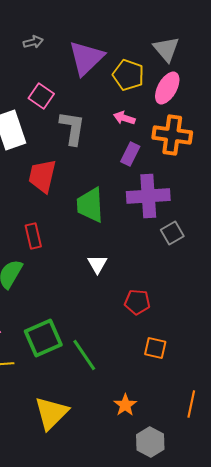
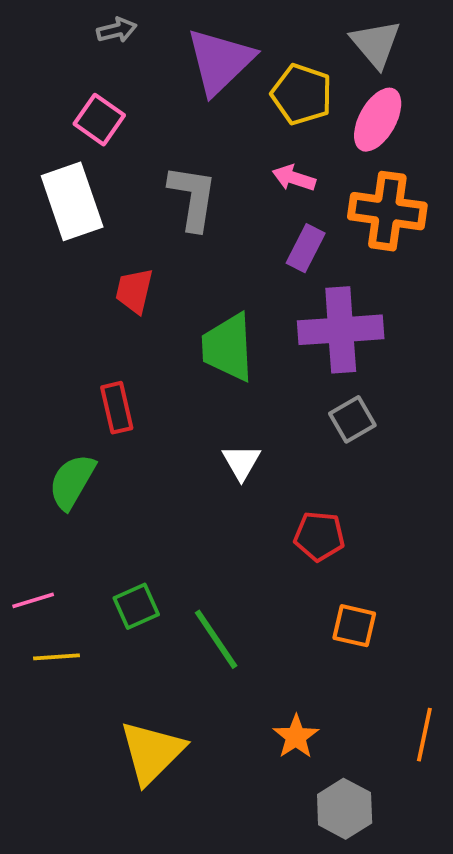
pink square: (41, 96) -> (99, 120), moved
red trapezoid: (42, 176) -> (134, 291), size x0.7
gray square: (172, 233) -> (352, 419), moved
green square: (43, 338) -> (136, 606), size x0.6

